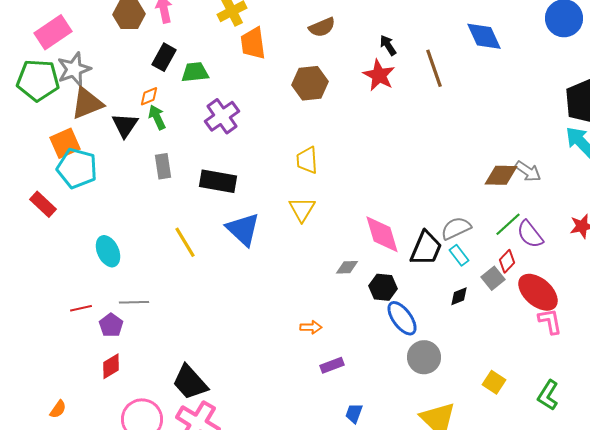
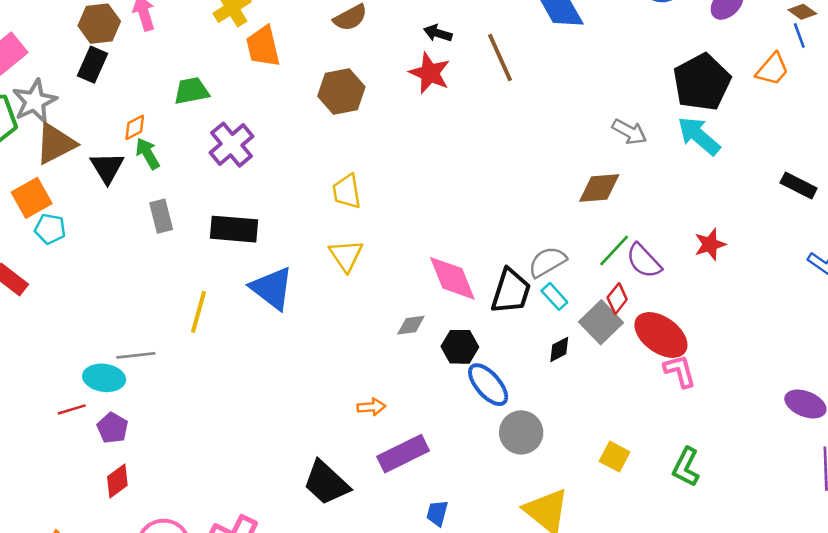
black arrow: (388, 45) -> (438, 33), turned -35
black rectangle: (164, 57) -> (93, 65), moved
cyan pentagon: (77, 168) -> (50, 229), size x0.6
gray arrow: (528, 171) -> (629, 132), moved
yellow line: (185, 242) -> (198, 312), turned 52
cyan ellipse: (108, 251) -> (104, 378), moved, turned -52
gray square: (493, 278) -> (601, 322), size x1.4
gray line: (134, 302) -> (136, 355), moved
purple rectangle: (332, 365) -> (403, 454), size x1.6
black trapezoid: (190, 382) -> (326, 483), moved

